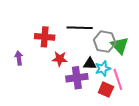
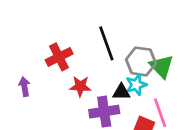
black line: (80, 28) -> (106, 43), turned 70
red cross: (45, 37) -> (59, 57), turned -30
cyan star: (103, 69) -> (136, 85), moved

